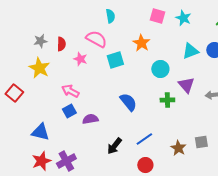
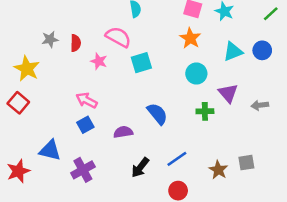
orange star: (141, 43) -> (190, 38), moved
yellow star: (39, 68) -> (27, 69), moved
purple semicircle: (90, 119) -> (123, 132), moved
red star: (41, 161) -> (18, 171), moved
purple cross: (66, 161) -> (83, 170), moved

